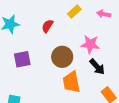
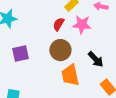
red semicircle: (47, 26) -> (59, 24), moved
pink star: (90, 44) -> (82, 25), moved

